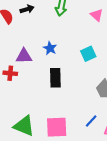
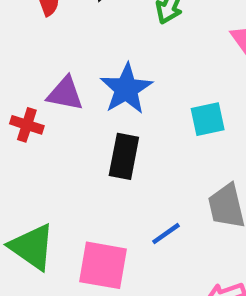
blue star: (50, 48) -> (126, 89), size x1.6
blue line: (91, 121) -> (166, 234), moved

